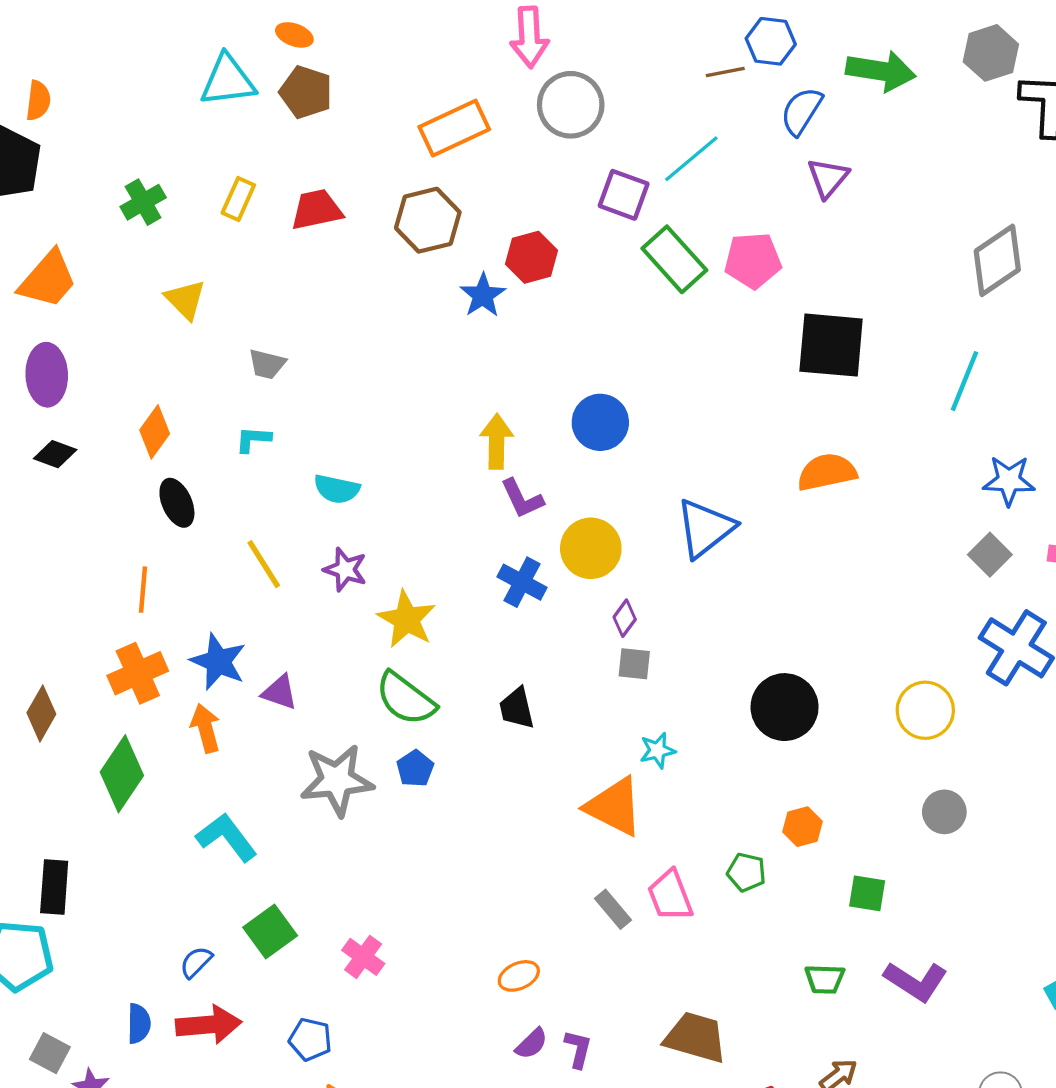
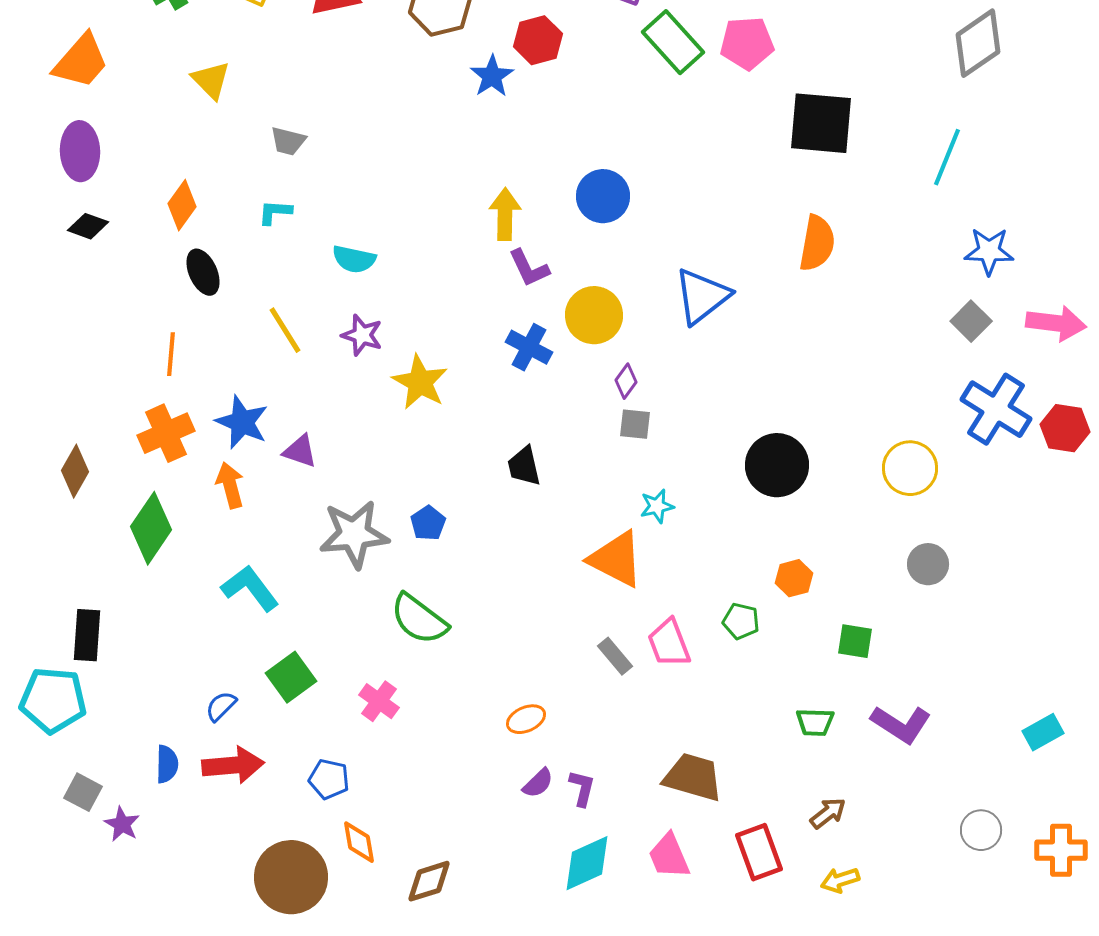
orange semicircle: (827, 472) -> (817, 243), turned 112
green semicircle: (406, 699) -> (419, 619), moved

